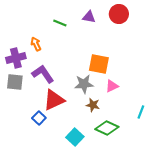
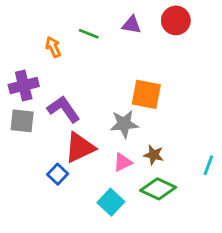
orange arrow: (36, 44) -> (53, 47), moved
pink triangle: (112, 86) -> (123, 162), moved
brown star: (93, 105) -> (154, 155), moved

